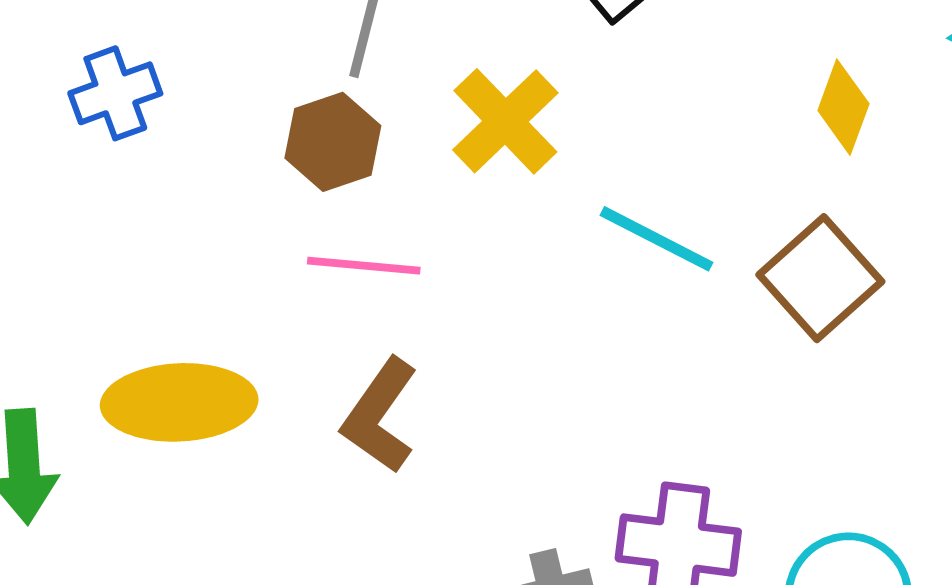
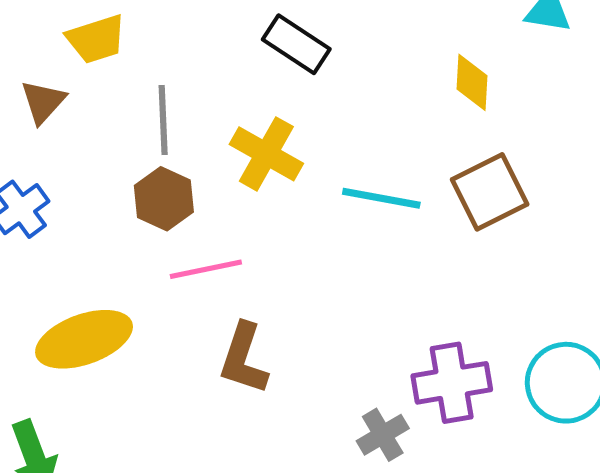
brown square: (820, 278) -> (490, 192), turned 32
yellow ellipse: (179, 402) -> (84, 339), moved

